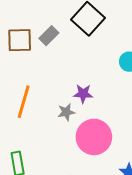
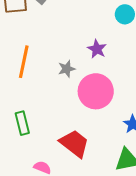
purple star: (83, 94) -> (97, 49), moved, turned 30

